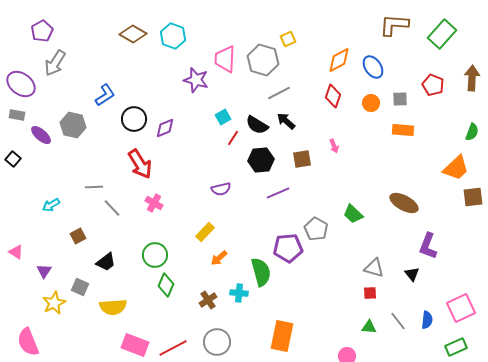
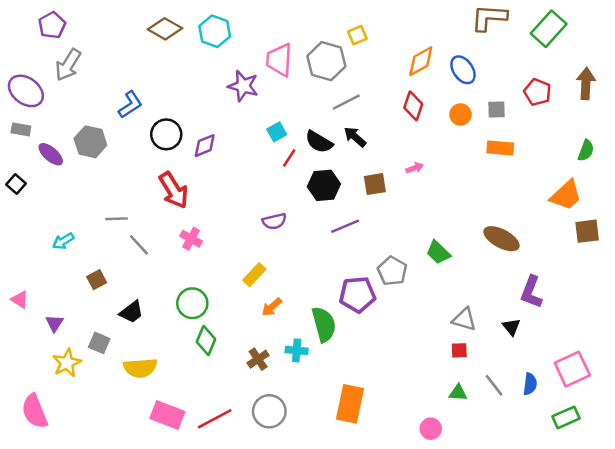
pink arrow: (334, 146) -> (415, 168), turned -88

